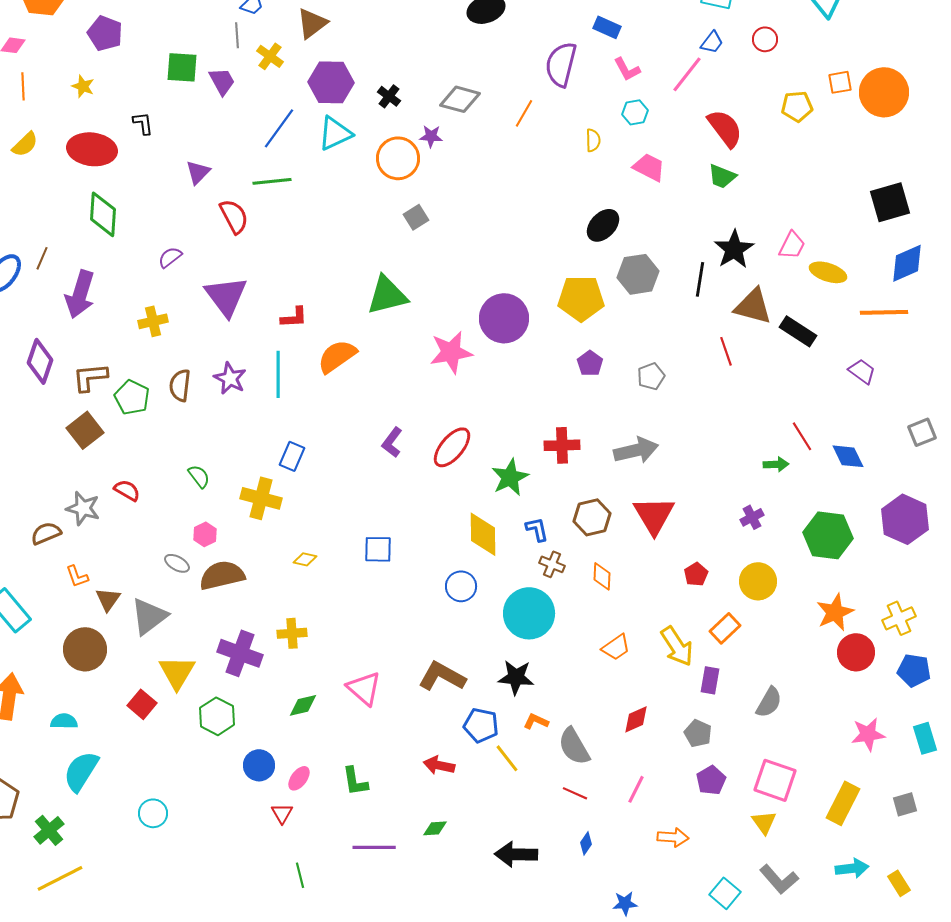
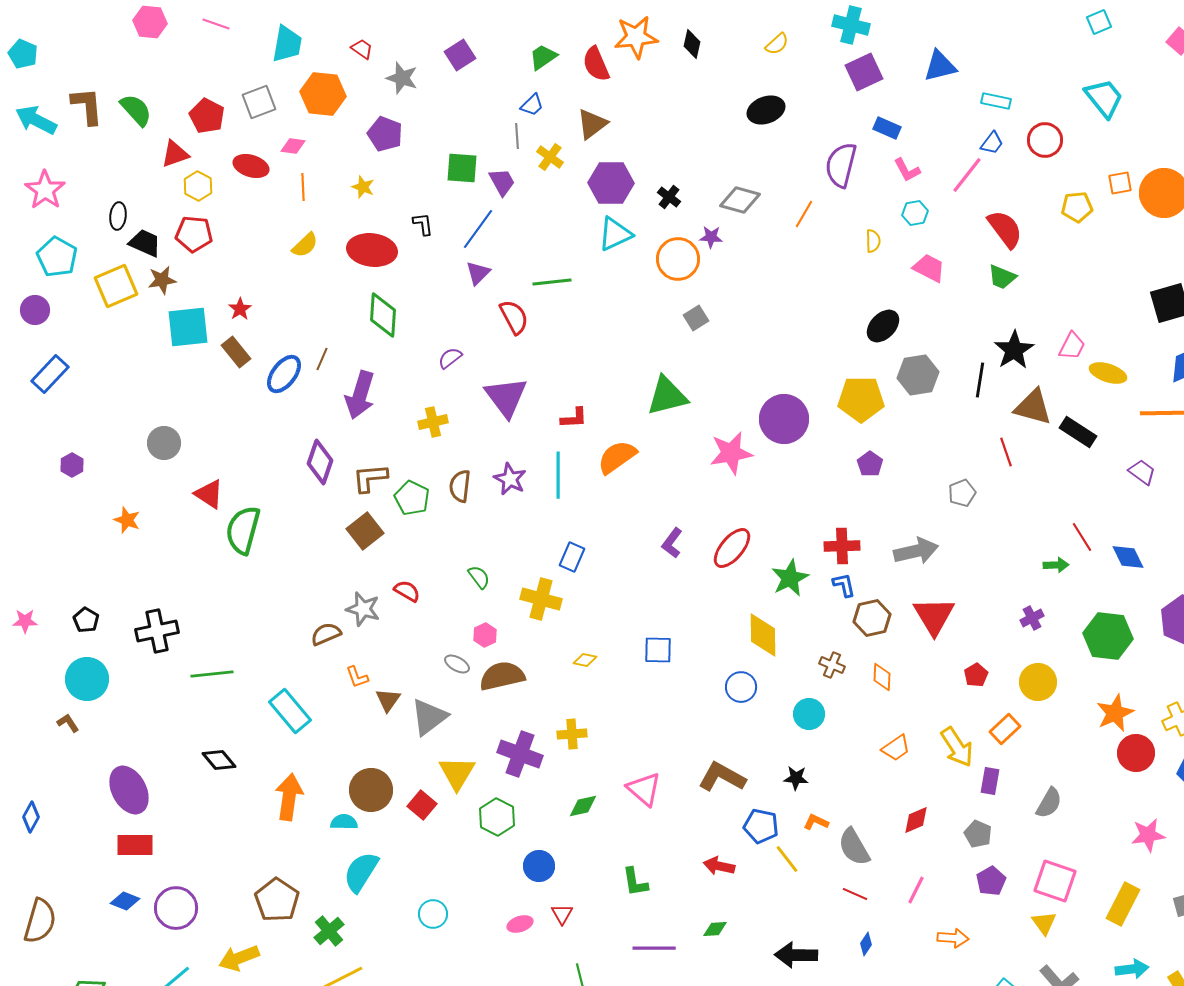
red circle: (765, 39) -> (1045, 140), size x1.4
blue line: (279, 128) -> (478, 229), moved
gray pentagon: (651, 376) -> (962, 493), moved
blue L-shape: (537, 529) -> (844, 585), moved
cyan circle: (529, 613) -> (809, 714), size x0.6
brown circle: (85, 649) -> (371, 790), moved
black star: (516, 677) -> (796, 778), size x0.7
pink ellipse: (299, 778) -> (520, 924), moved, turned 35

